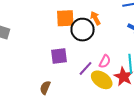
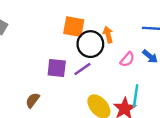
pink semicircle: (105, 61) -> (127, 59), moved
purple line: (85, 68) -> (82, 69), moved

